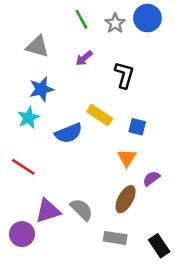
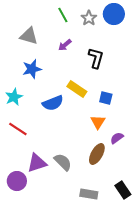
cyan star: (28, 118) -> (14, 97), moved
gray rectangle: (115, 238) -> (89, 194), moved

